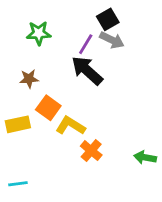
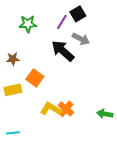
gray arrow: (112, 40) -> (81, 39), moved
purple line: (86, 44) -> (62, 22), moved
brown star: (29, 79) -> (13, 59), moved
yellow L-shape: (70, 126) -> (51, 109), moved

